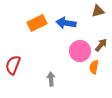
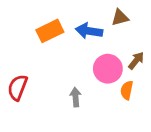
brown triangle: (98, 11) -> (120, 17), moved
gray arrow: (51, 79) -> (76, 97), moved

